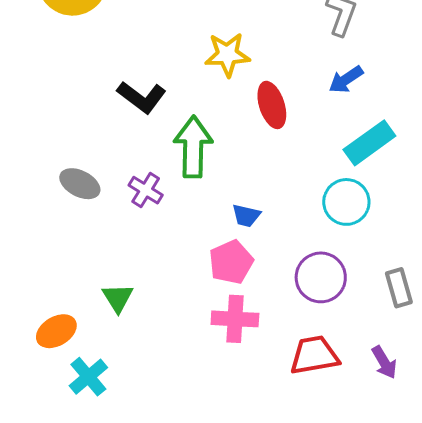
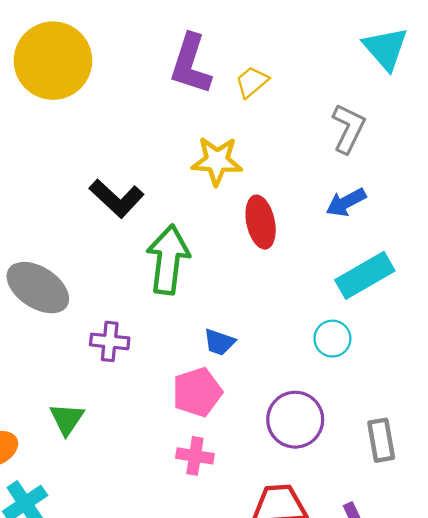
gray ellipse: (80, 184) -> (38, 288), size x1.4
purple cross: (146, 190) -> (110, 341), moved, turned -32
cyan circle: (346, 202) -> (332, 339), size x0.7
pink cross: (235, 319) -> (195, 456), size x0.7

